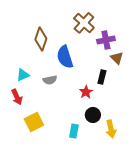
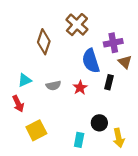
brown cross: (84, 23) -> (77, 25), moved
blue semicircle: (65, 57) -> (91, 61), moved
red star: (86, 92) -> (80, 88), moved

